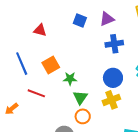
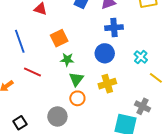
orange square: (51, 65) -> (59, 38), moved
blue circle: (113, 78) -> (105, 53), moved

